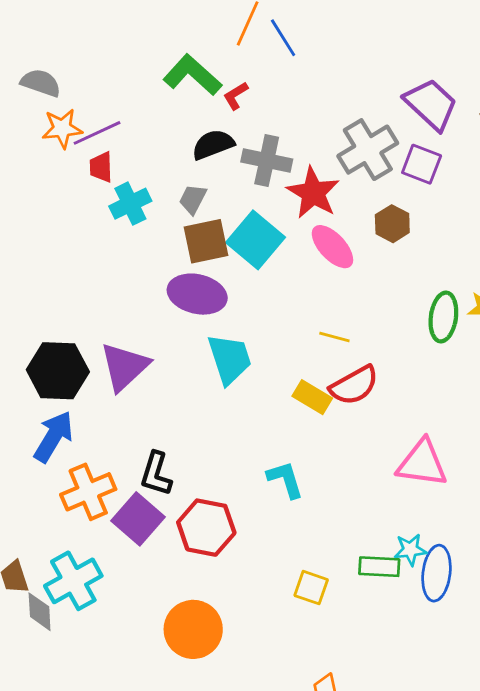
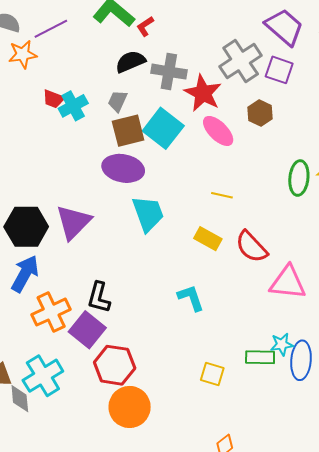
purple line: (97, 133) -> (51, 29), moved
red trapezoid: (101, 167) -> (53, 99), moved, turned -65
red semicircle: (354, 385) -> (251, 247), moved, turned 78
red hexagon: (206, 528) -> (115, 365), moved

